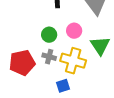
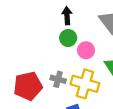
green circle: (49, 35) -> (68, 38), moved

